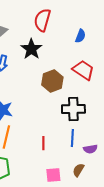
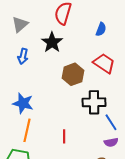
blue line: (72, 138) -> (111, 122), moved, turned -36

